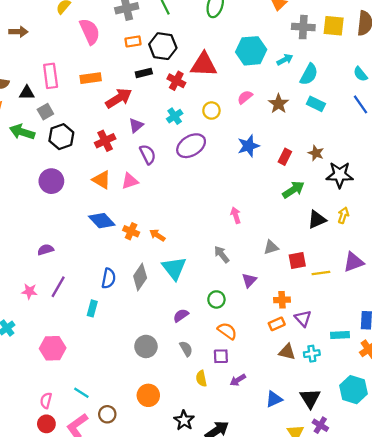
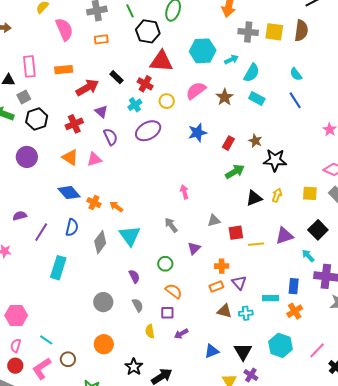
black hexagon: (163, 46) -> (148, 31), moved
black rectangle: (144, 73) -> (116, 77), moved, turned 56
red cross: (176, 81) -> (145, 84), moved
pink semicircle: (245, 97) -> (196, 91), size x1.5
purple triangle: (136, 125) -> (101, 112), turned -40
blue semicircle: (109, 278) -> (72, 227), moved
purple line: (58, 287) -> (41, 232), moved
cyan rectangle: (92, 308) -> (58, 268), size x1.6
purple semicircle: (181, 315) -> (134, 276), turned 96
pink hexagon: (53, 348) -> (16, 315), moved

